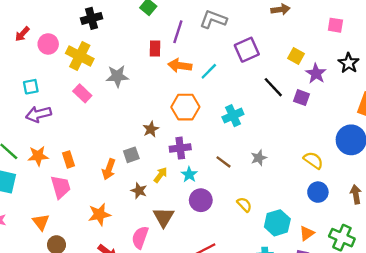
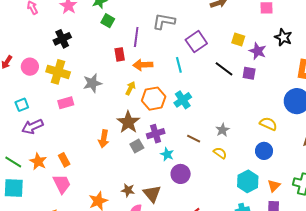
cyan line: (209, 71) -> (179, 65), moved, turned -49
pink rectangle: (82, 93) -> (66, 103), turned -49
cyan cross: (233, 116) -> (183, 100), moved
brown star: (151, 129) -> (128, 122), size x1.6
gray square: (131, 155) -> (137, 146), moved
orange star: (38, 156) -> (38, 161), turned -30
orange arrow: (109, 169) -> (104, 139), moved
yellow arrow: (160, 175) -> (130, 88), moved
brown star: (139, 191) -> (128, 190), moved
blue circle: (318, 192) -> (264, 151), moved
yellow semicircle: (244, 205) -> (220, 153), moved

